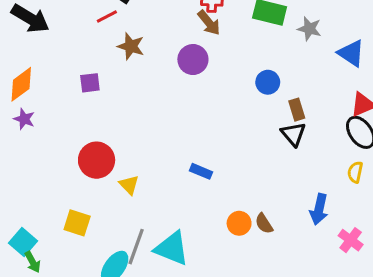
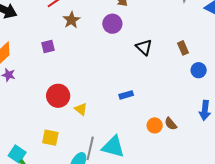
brown star: (131, 46) -> (71, 20), turned 30
blue circle: (268, 82) -> (199, 70), moved
black triangle: (293, 134) -> (144, 47), moved
blue rectangle: (201, 171) -> (126, 95), turned -32

